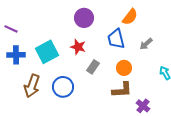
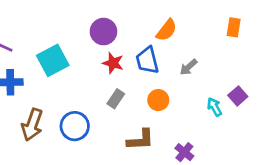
red star: (78, 47) -> (113, 63), moved
cyan square: (47, 52) -> (53, 60), moved
brown L-shape: (122, 90) -> (140, 140), moved

